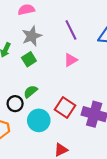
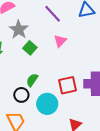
green square: (29, 59) -> (30, 48), moved
red square: (65, 107) -> (67, 85), turned -30

